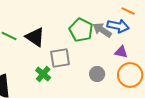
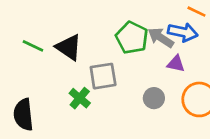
purple triangle: (121, 52) -> (176, 64), moved

